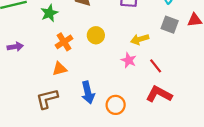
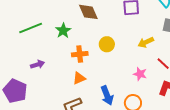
orange cross: (64, 42) -> (80, 54), turned 35
pink star: (129, 60) -> (140, 74), moved

